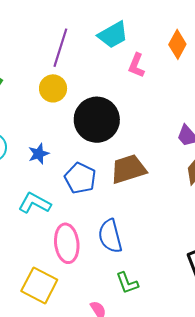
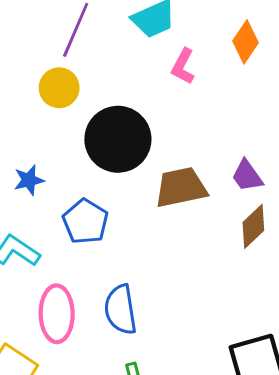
brown trapezoid: (128, 169) -> (181, 188), moved

